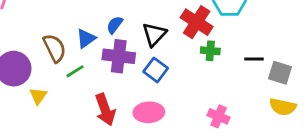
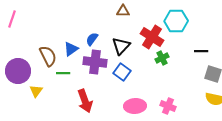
green cross: (210, 51) -> (162, 58), turned -32
black line: (254, 59) -> (201, 51), moved
green line: (75, 71) -> (63, 73), turned 32
pink ellipse: (149, 112) -> (135, 106), moved

